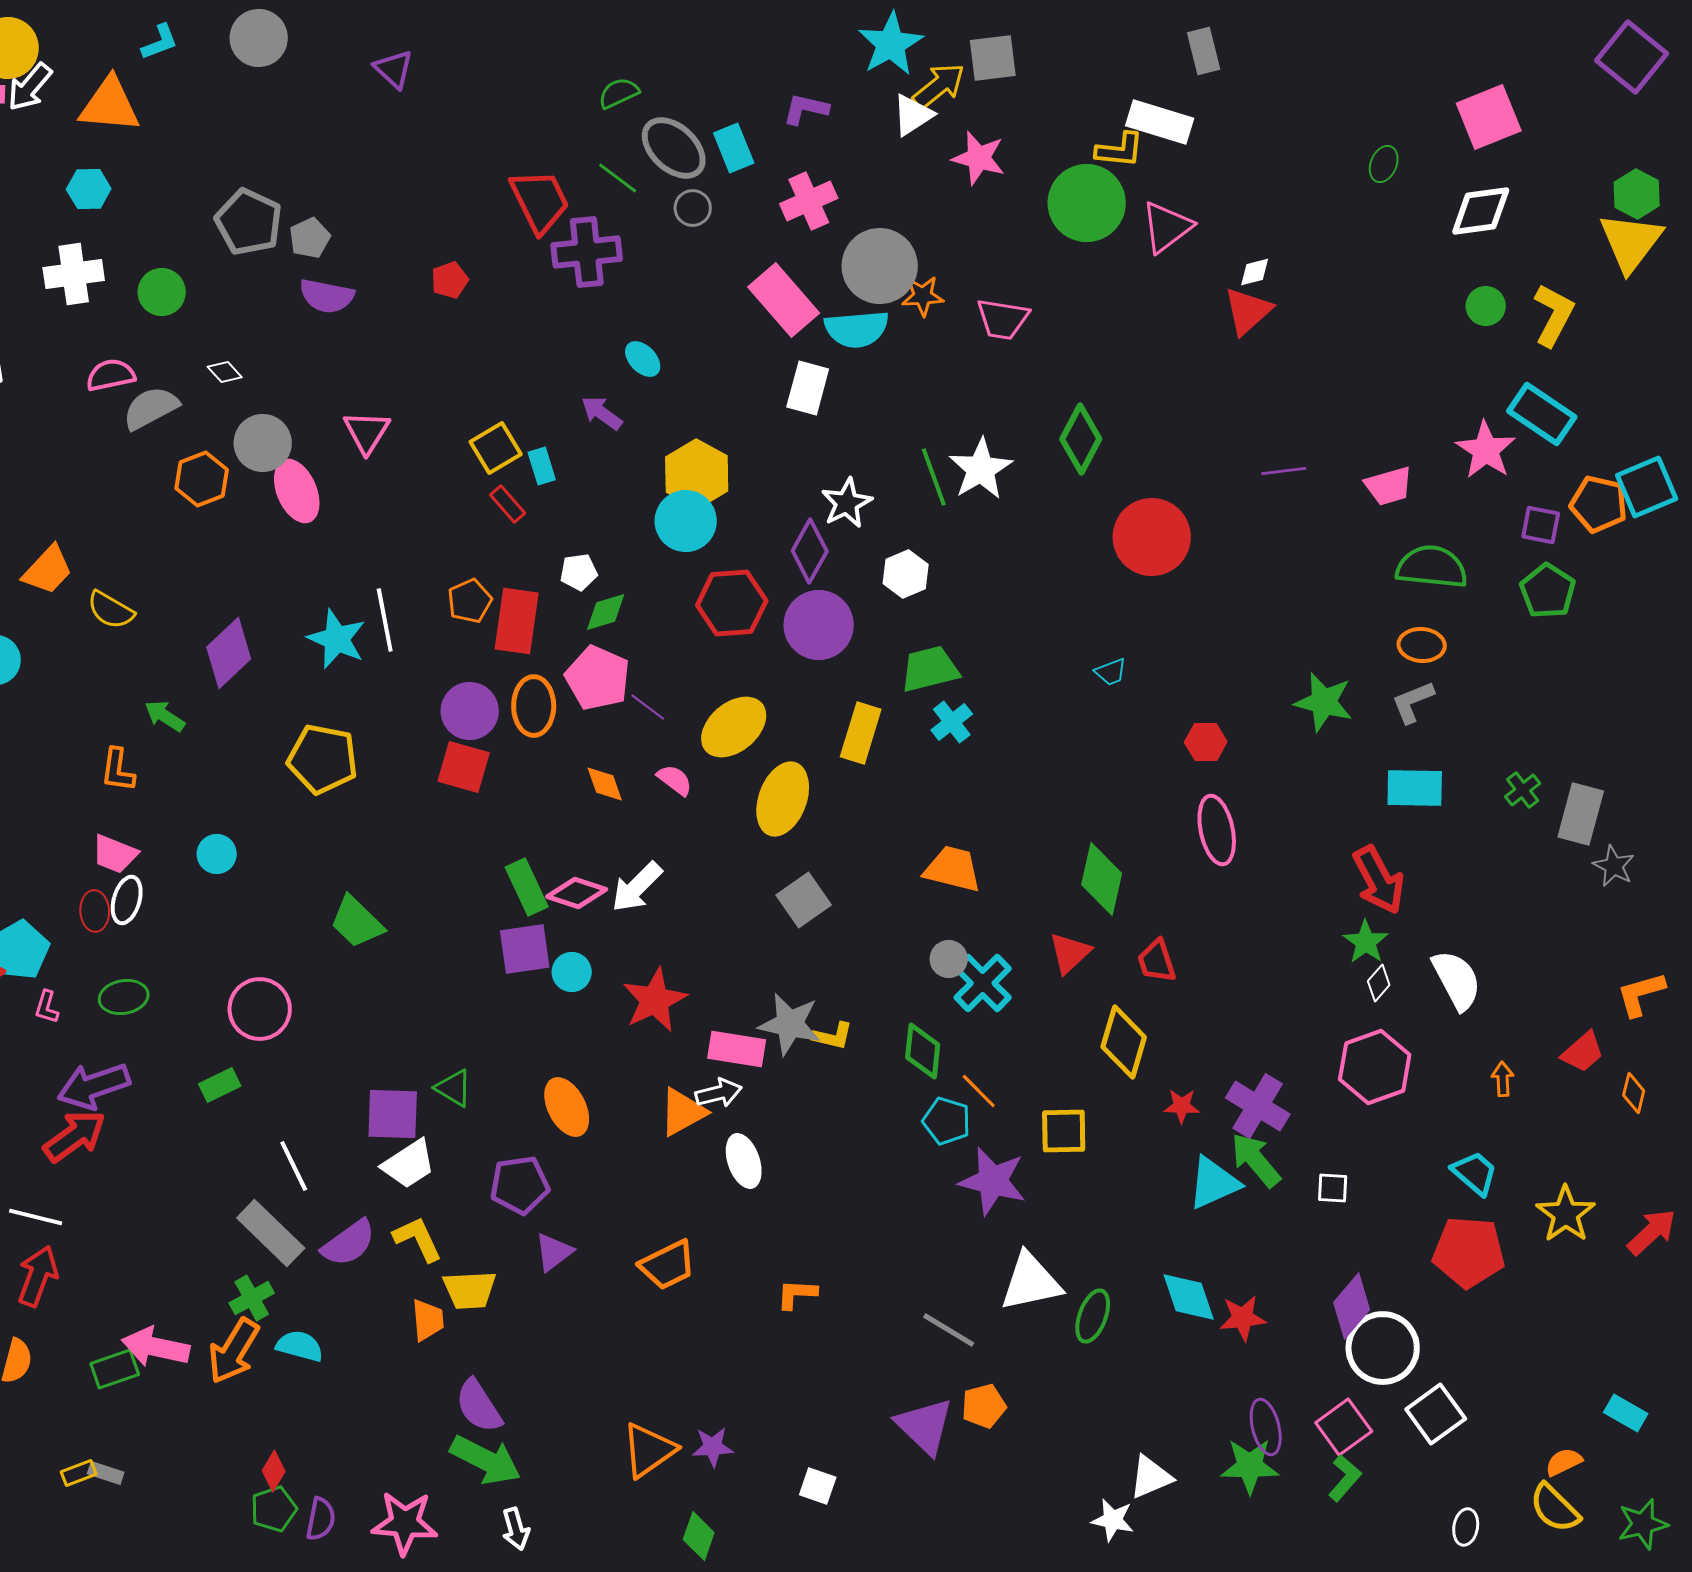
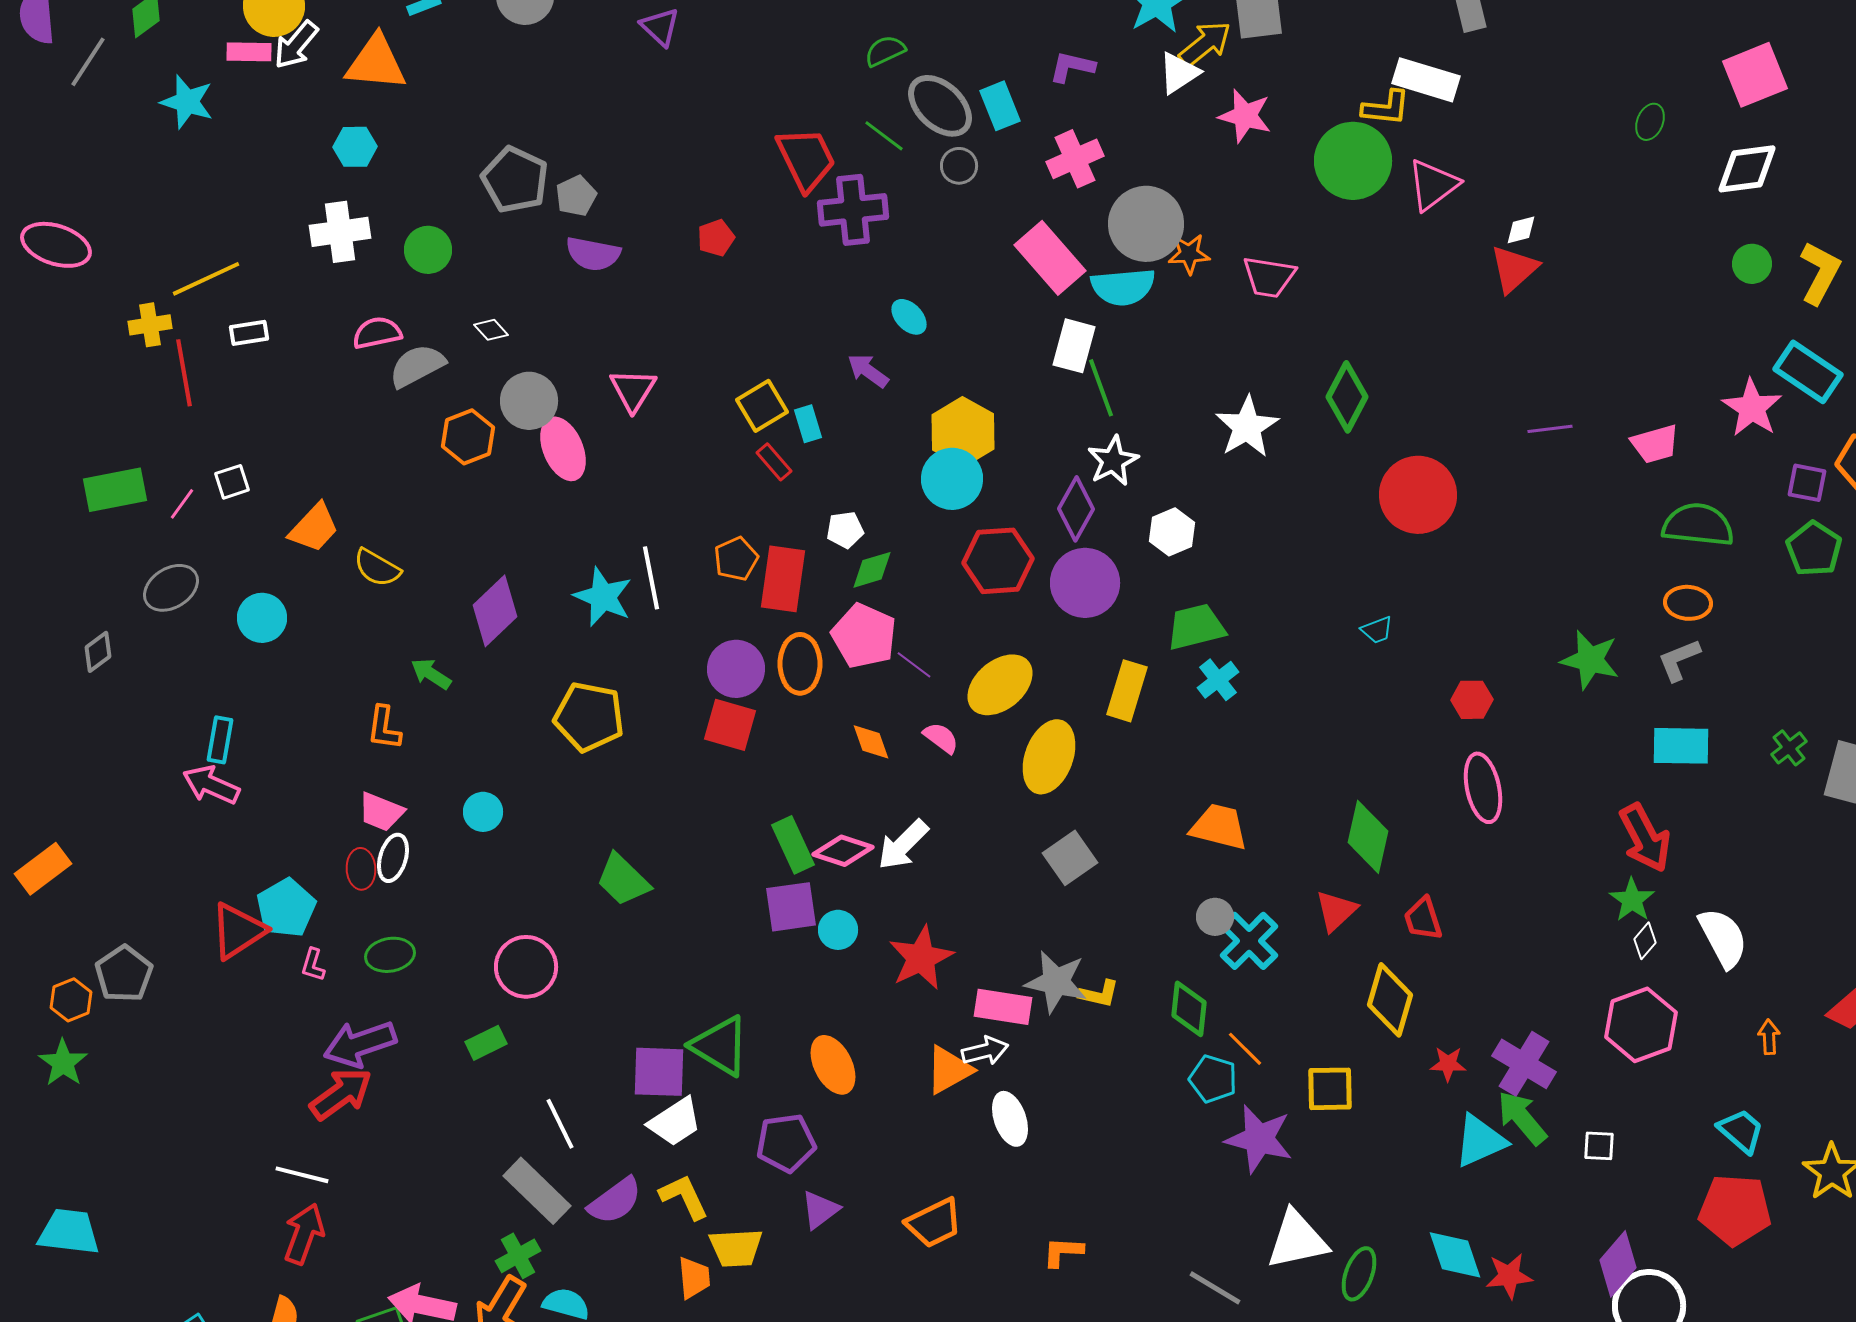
green line: (934, 477) -> (1101, 388), moved
green triangle: (454, 1088) -> (720, 1046), size x1.6

